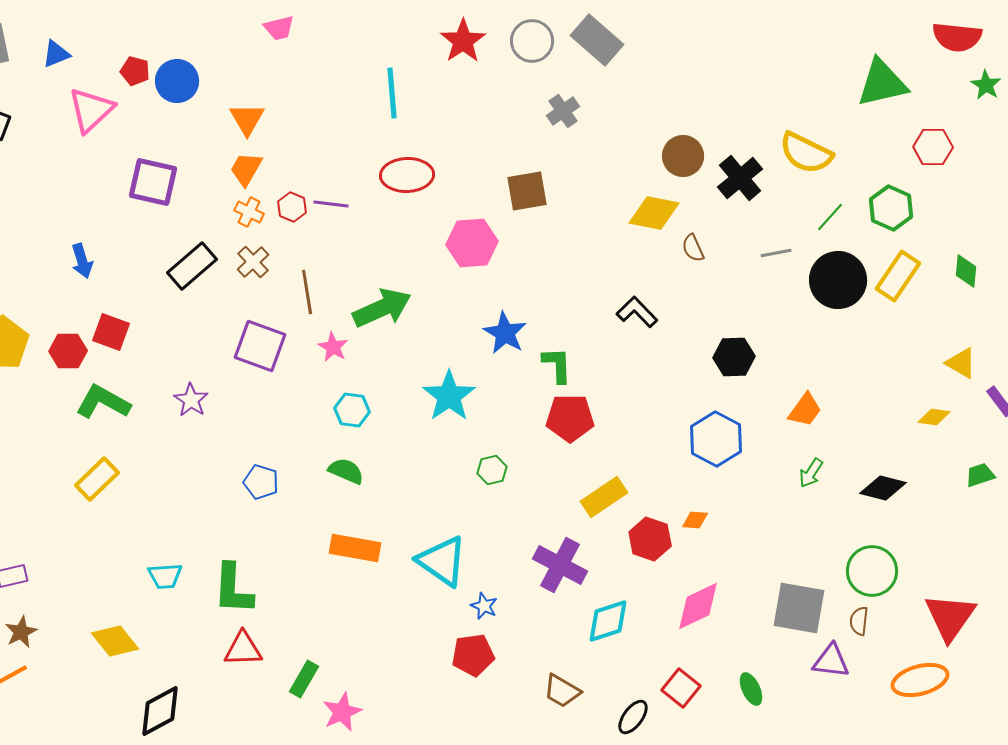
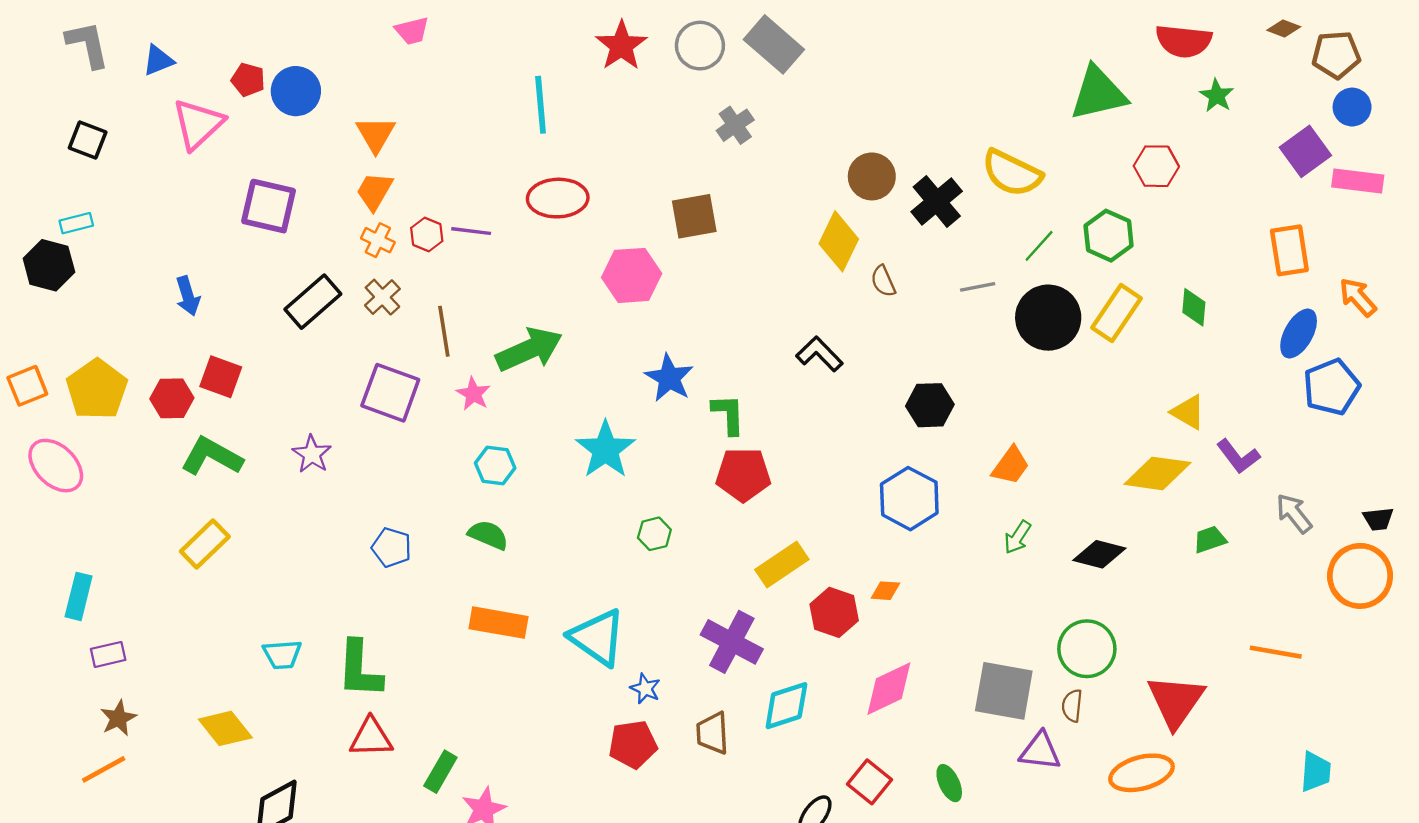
yellow diamond: (654, 213) -> (839, 241), turned -75
yellow diamond: (934, 417) -> (1157, 473), size x1.8
brown trapezoid: (562, 691) -> (712, 733), moved, turned 57

